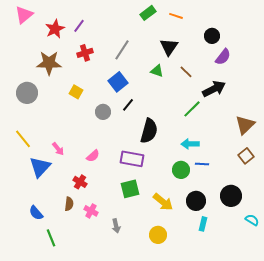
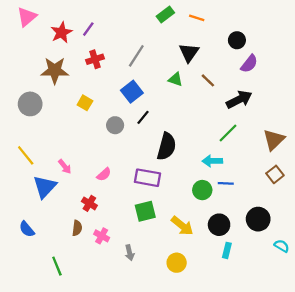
green line: (192, 109) -> (228, 133), moved
blue semicircle: (36, 213) -> (27, 229), moved

